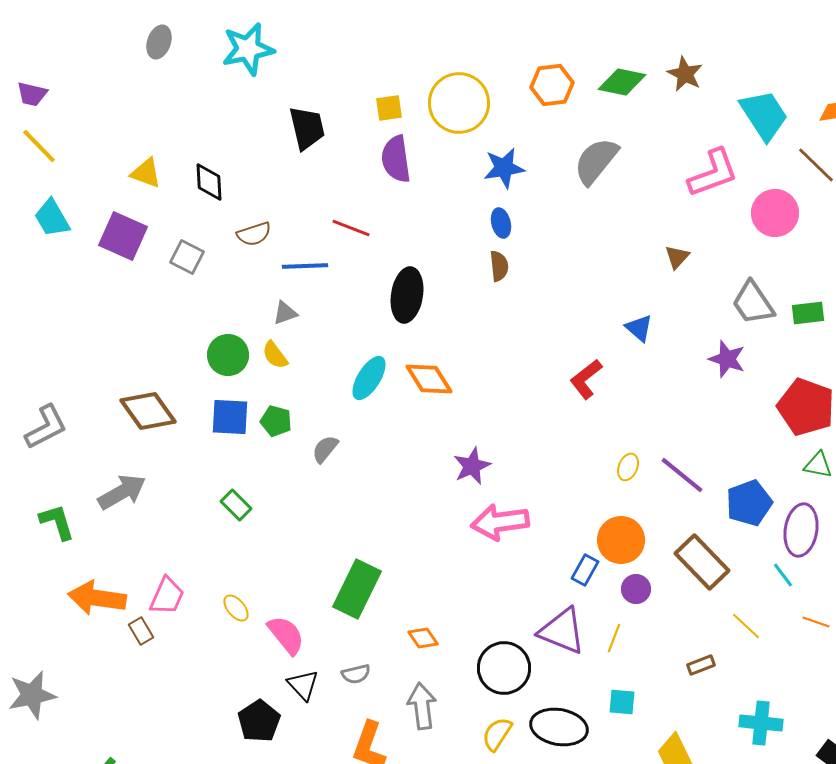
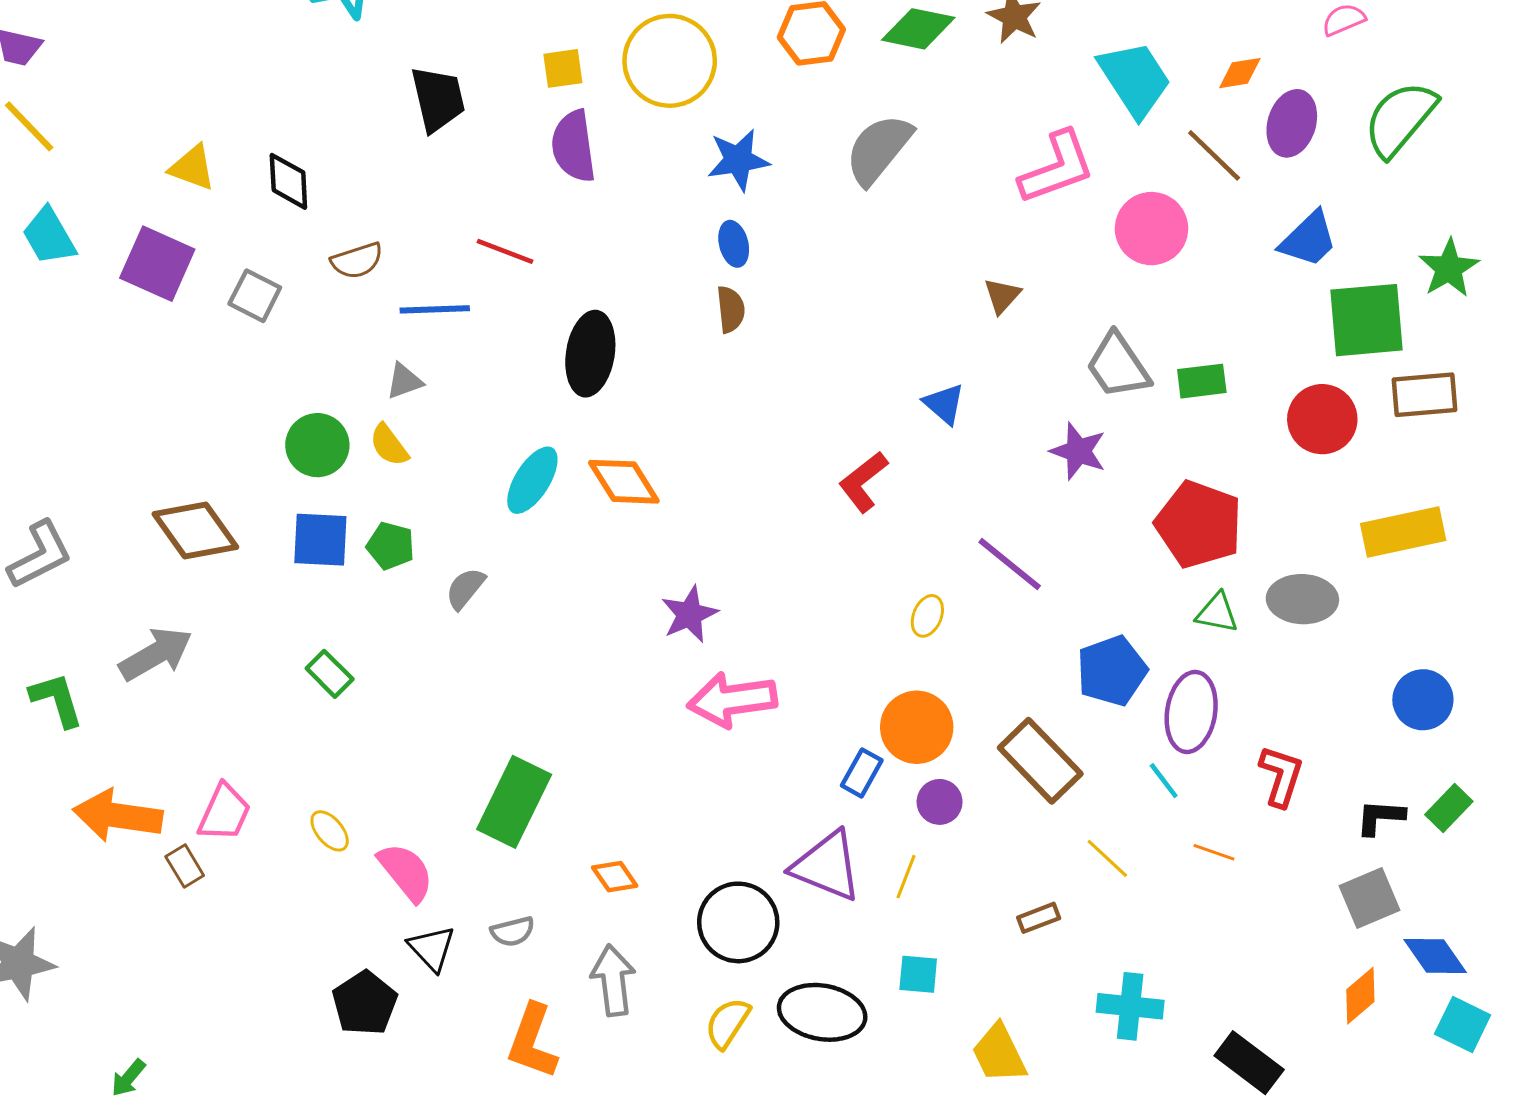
purple line: (682, 475) -> (1010, 564), moved

